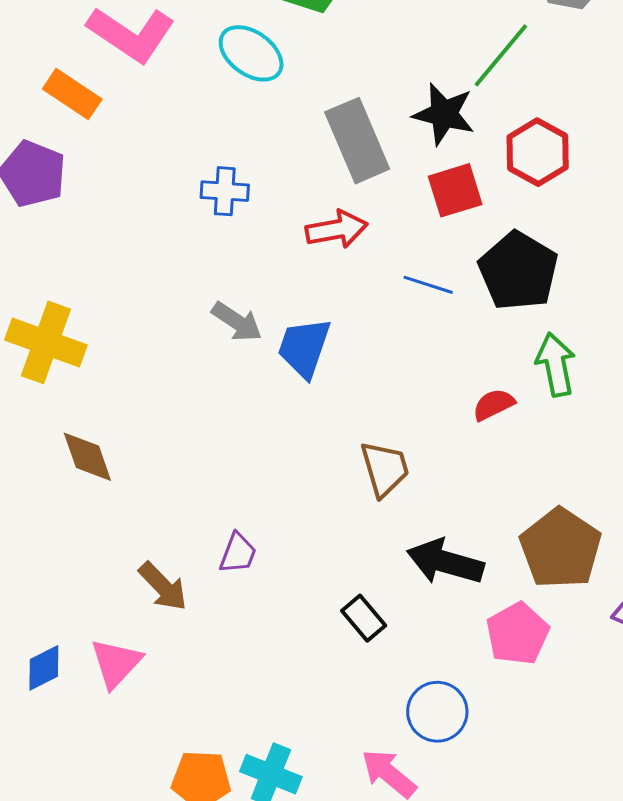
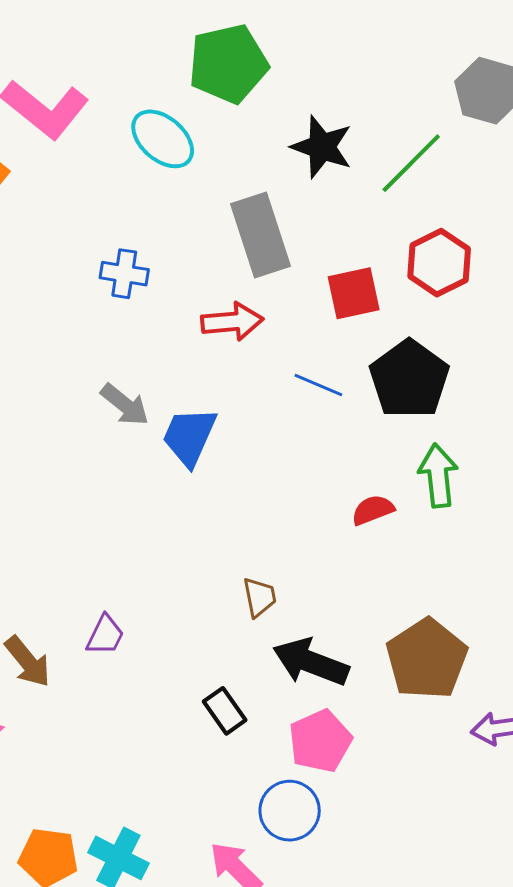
black star: (444, 114) -> (322, 147), moved
brown trapezoid: (385, 469) -> (259, 597), moved, size x0.7
pink pentagon: (517, 634) -> (320, 741), moved

